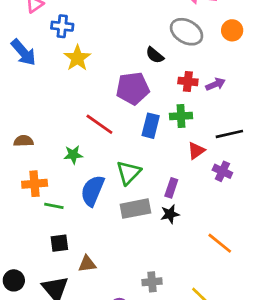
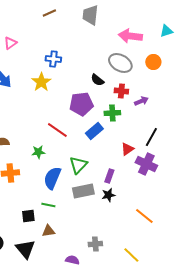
blue cross: (62, 26) -> (53, 59), moved
red cross: (188, 81) -> (121, 91), moved
green cross: (181, 116) -> (112, 113), moved
blue rectangle: (151, 126) -> (94, 131), turned 36
black line: (229, 134) -> (151, 137), turned -48
purple cross: (222, 171) -> (146, 164), size x1.5
green line: (54, 206) -> (48, 205), moved

